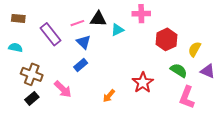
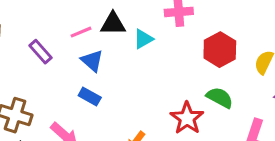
purple rectangle: (50, 34) -> (40, 52), size x0.7
blue rectangle: (81, 65) -> (90, 96), turned 72
green semicircle: (179, 70) -> (220, 98), moved

